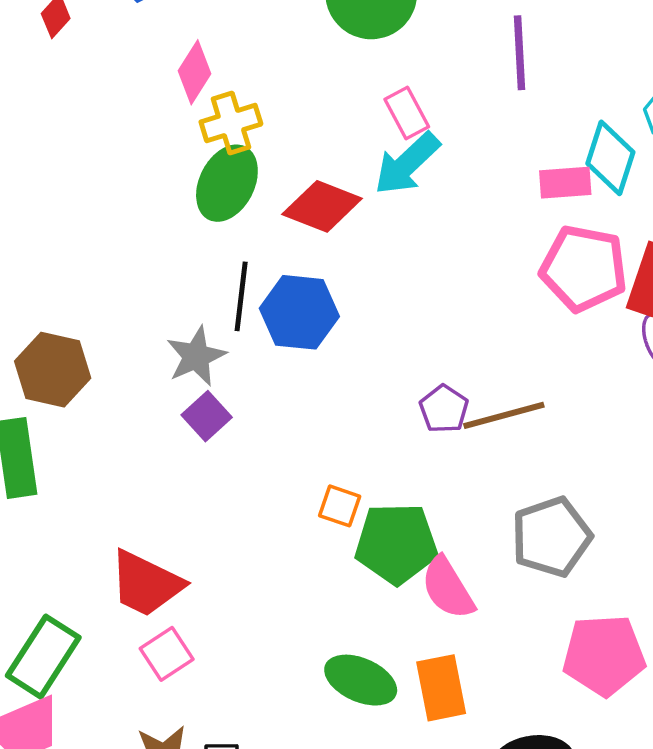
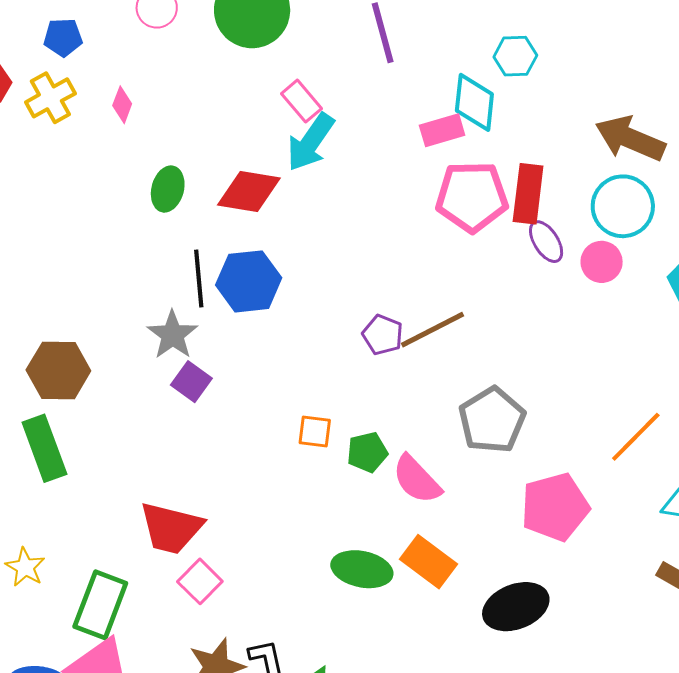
pink diamond: (194, 72) -> (122, 105), size x0.7
yellow cross: (231, 123) -> (50, 98), moved
green ellipse: (227, 183) -> (168, 189), size x0.7
green pentagon: (396, 544) -> (367, 452), size x0.6
orange rectangle: (441, 688) -> (428, 562), turned -30

